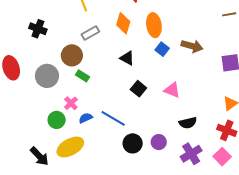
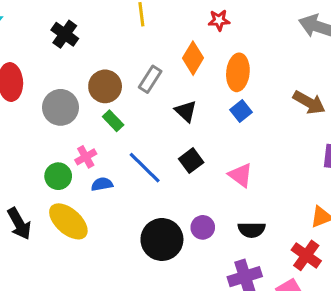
gray rectangle: (90, 33) -> (150, 79), moved, turned -42
brown arrow: (192, 46) -> (309, 102), moved
blue line: (113, 118) -> (145, 168), moved
purple circle: (159, 142) -> (203, 227), moved
black circle: (133, 143) -> (162, 239), size x1.4
yellow ellipse: (70, 147) -> (68, 221), turned 56

